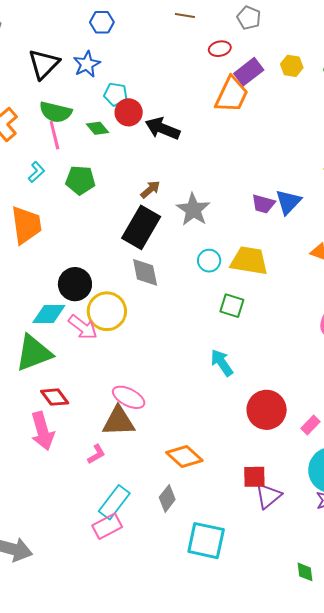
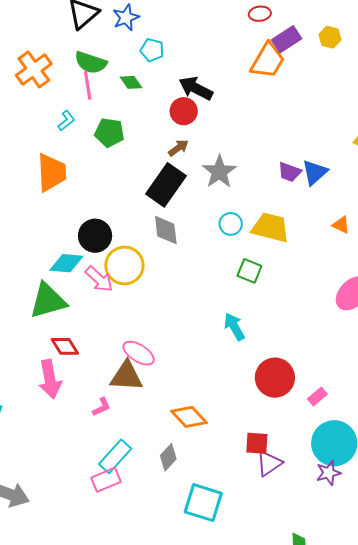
red circle: (129, 112) -> (184, 111), moved

